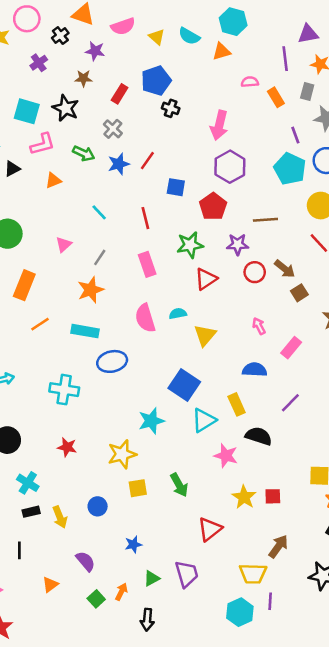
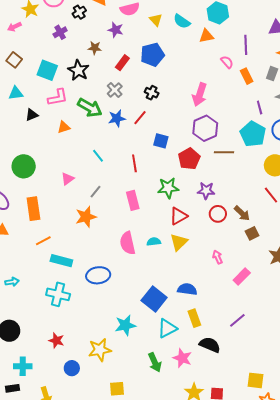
purple star: (95, 51) -> (116, 30), moved
purple line: (285, 59) -> (246, 45), moved
pink semicircle: (250, 82) -> (227, 62), turned 48
black cross: (171, 108) -> (152, 93), moved
green arrow: (84, 153) -> (90, 108), size x1.4
brown line: (265, 220) -> (224, 152), moved
orange rectangle: (24, 285) -> (33, 209), turned -35
cyan rectangle: (85, 331) -> (61, 261), moved
yellow triangle: (205, 335) -> (179, 242), moved
blue semicircle: (255, 370) -> (187, 289), moved
cyan cross: (28, 483) -> (23, 366), turned -36
green arrow: (179, 485) -> (155, 362), moved
yellow square: (138, 488) -> (117, 389), moved
blue circle: (98, 506) -> (72, 368), moved
black rectangle: (31, 512) -> (12, 388), moved

